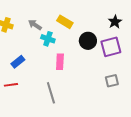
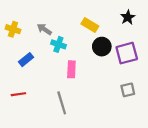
yellow rectangle: (65, 22) -> (90, 25), moved
black star: (115, 22) -> (128, 17), moved
blue rectangle: (18, 62) -> (26, 60), moved

